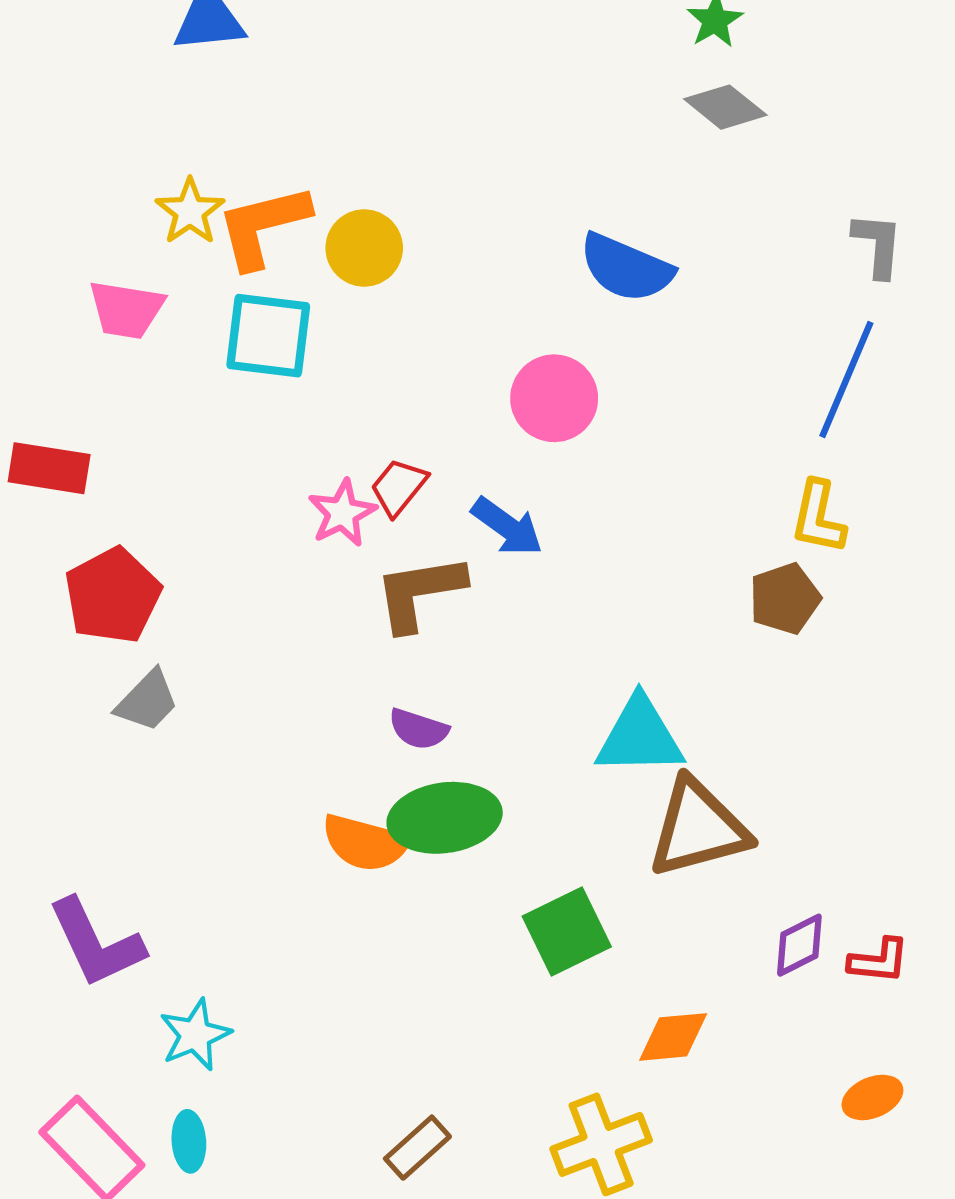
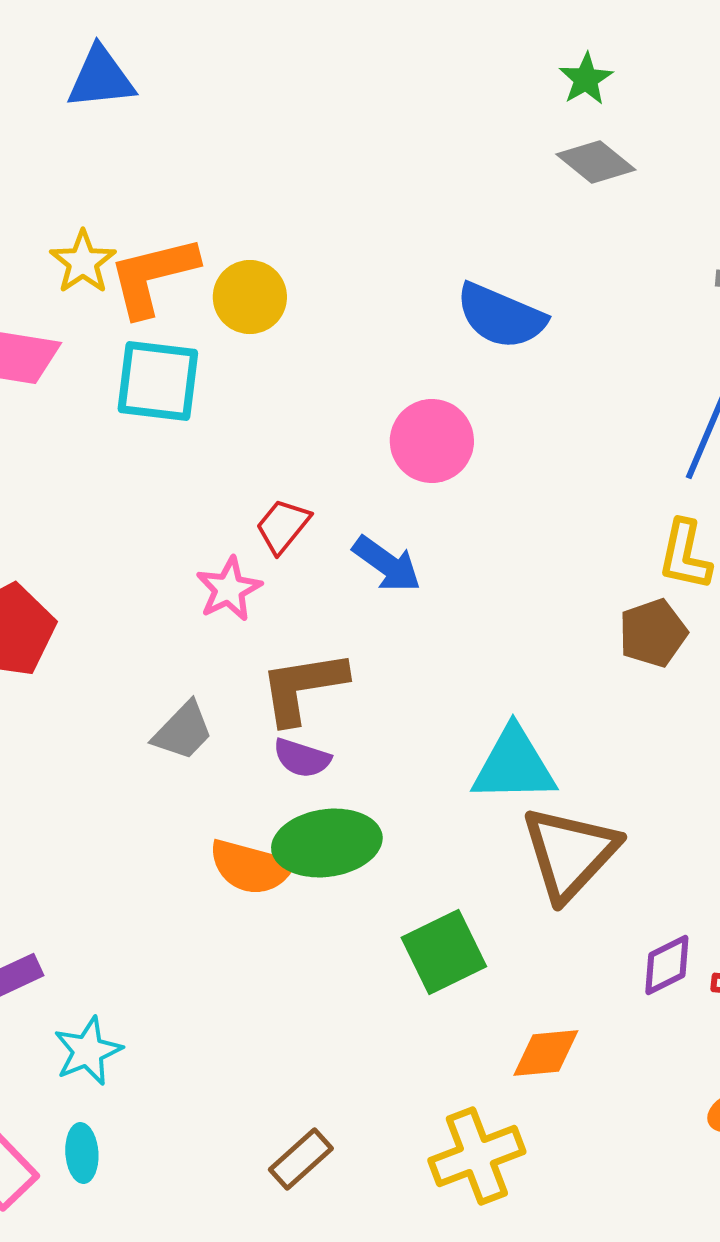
pink star: (342, 513) -> (229, 589), moved
brown L-shape: (420, 592) -> (303, 687), moved
gray trapezoid: (147, 701) -> (183, 731), moved
brown triangle: (698, 828) -> (570, 853), turned -32

